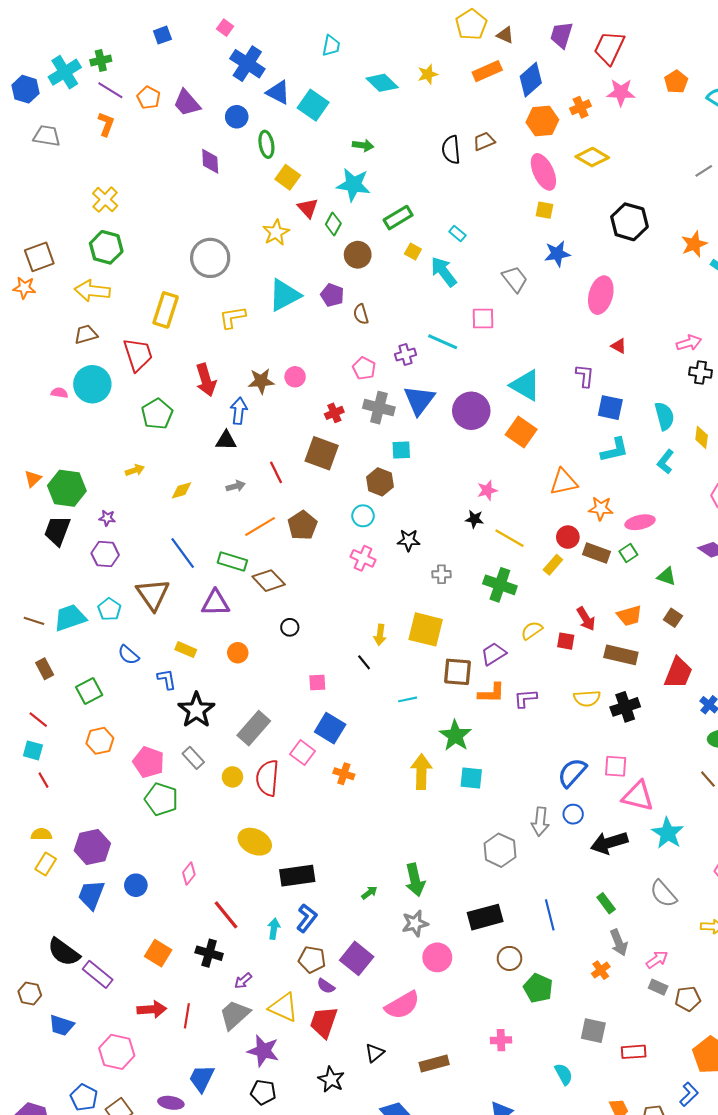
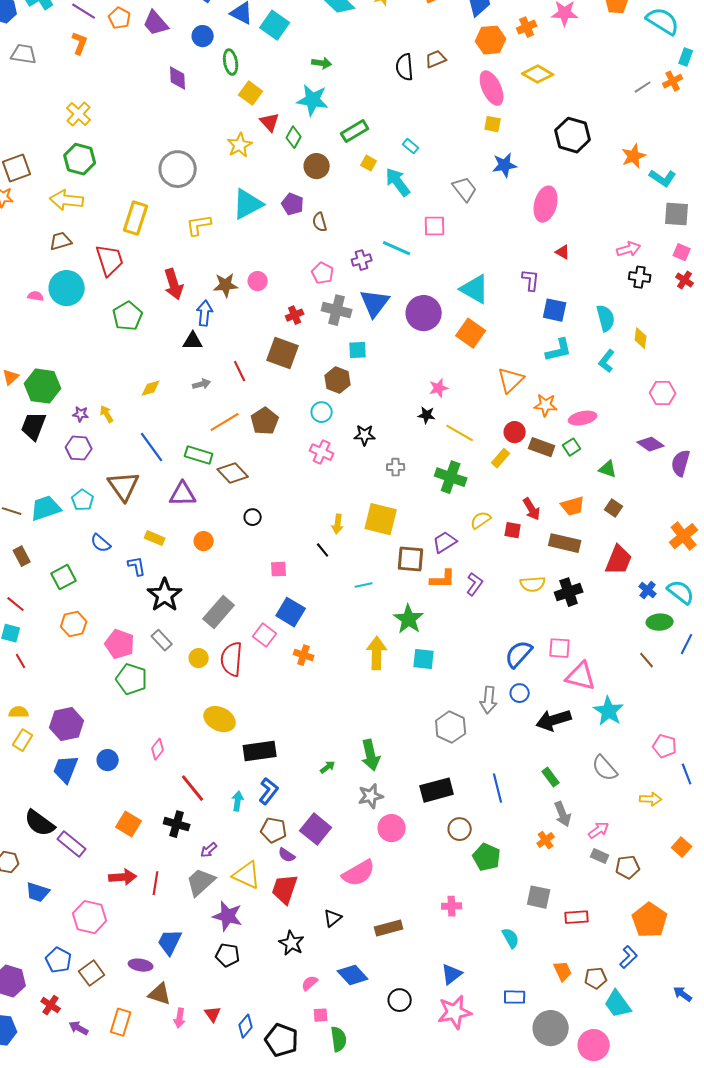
yellow arrow: (135, 470) -> (107, 414), moved, turned -102
orange triangle: (564, 482) -> (511, 380), turned -32
purple L-shape: (525, 698) -> (475, 584), turned 130

